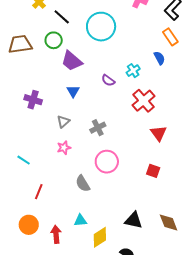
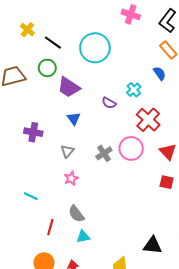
pink circle: (107, 162) -> (131, 148), moved
red square: (153, 171) -> (167, 182), moved
gray semicircle: (83, 184) -> (76, 214), moved
cyan triangle: (80, 220) -> (83, 237), moved

